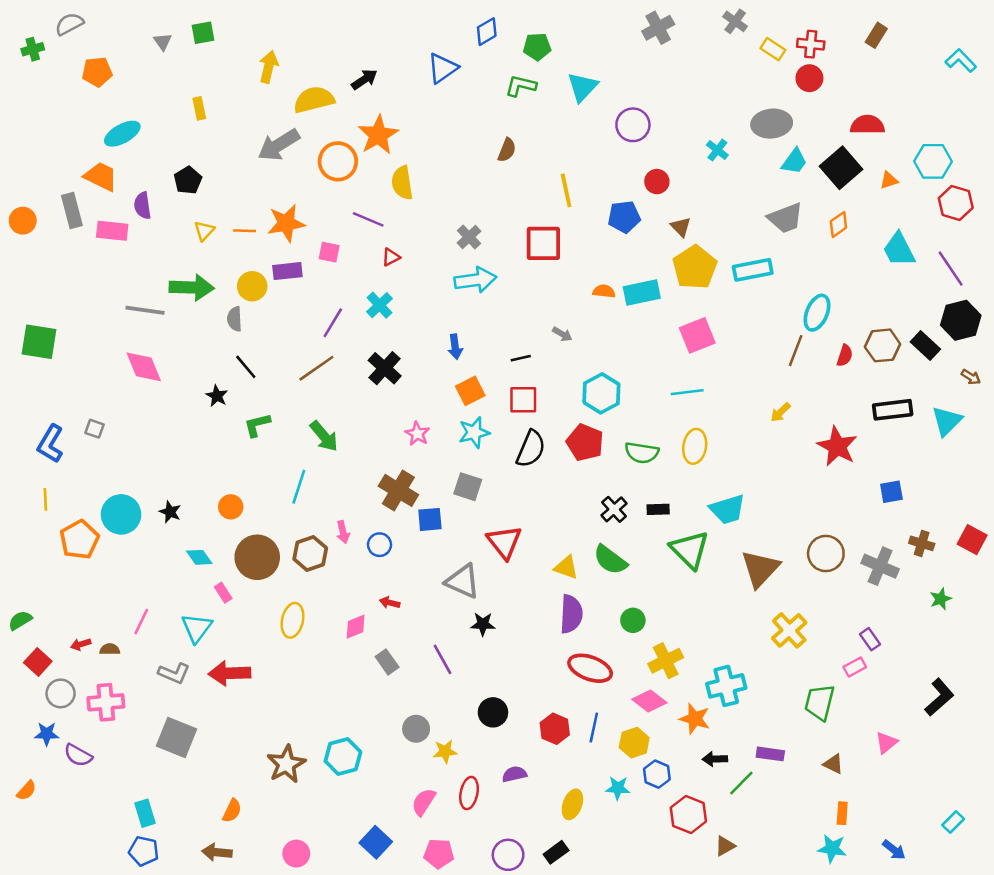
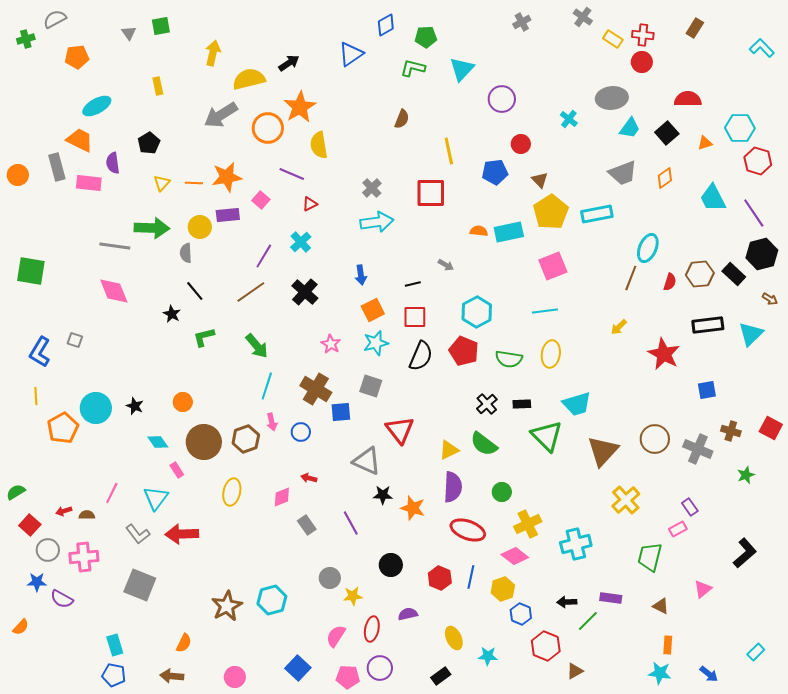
gray cross: (658, 28) -> (522, 22), size x0.7
black square: (841, 168) -> (667, 133), size x0.7
pink square: (329, 252) -> (261, 200), turned 30
cyan line: (299, 487) -> (267, 386), moved
yellow triangle: (566, 567) -> (449, 450), turned -45
gray L-shape: (174, 673) -> (138, 534), turned 30
orange star: (695, 719) -> (413, 508), moved
cyan star: (618, 788) -> (488, 656), moved
yellow ellipse: (572, 804) -> (454, 638), turned -45
purple circle: (508, 855) -> (380, 668), moved

